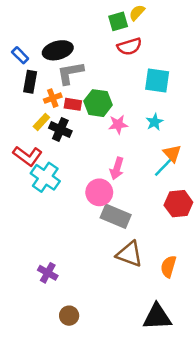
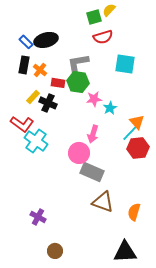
blue rectangle: (20, 55) -> (26, 42), moved
gray L-shape: (70, 73) -> (78, 63), moved
orange cross: (53, 98) -> (40, 70), moved, turned -32
cyan star: (155, 122) -> (110, 108), moved
red hexagon: (178, 204) -> (138, 148), moved

